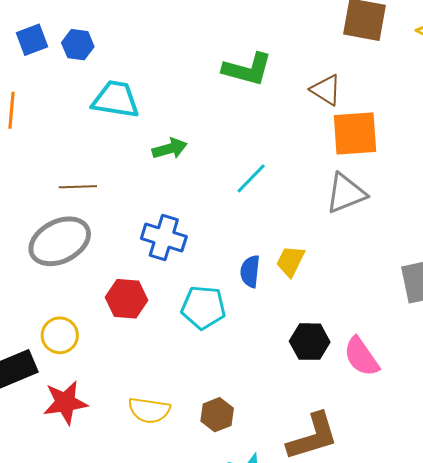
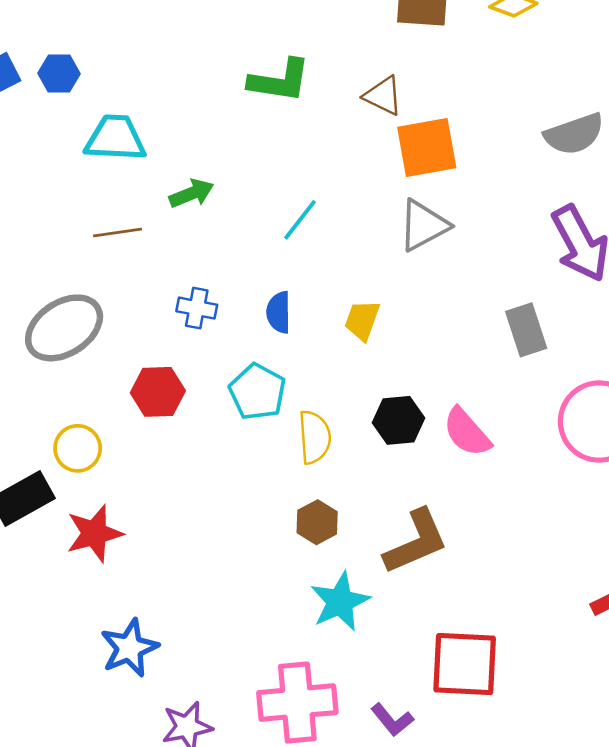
brown line: (78, 187) -> (117, 233), moved
blue cross: (164, 238) -> (197, 308), size x0.7
blue semicircle: (250, 271) -> (279, 312), moved
cyan pentagon: (203, 307) -> (257, 392), turned 30
yellow semicircle: (149, 410) -> (315, 437), moved, turned -96
brown hexagon: (217, 415) -> (317, 522), moved

